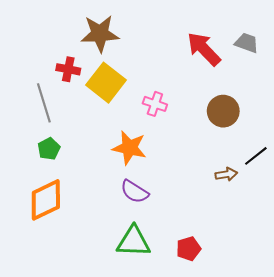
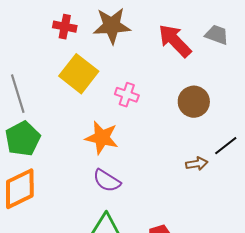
brown star: (100, 34) -> (112, 26), moved
red cross: (68, 69) -> (65, 27), moved
green pentagon: (49, 149) -> (23, 139), size x1.6

